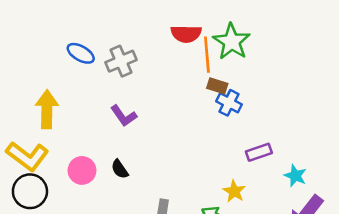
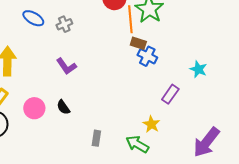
gray cross: (121, 61) -> (64, 24), size x0.7
purple rectangle: (259, 152) -> (170, 94), turned -36
cyan star: (295, 176) -> (198, 69), moved

